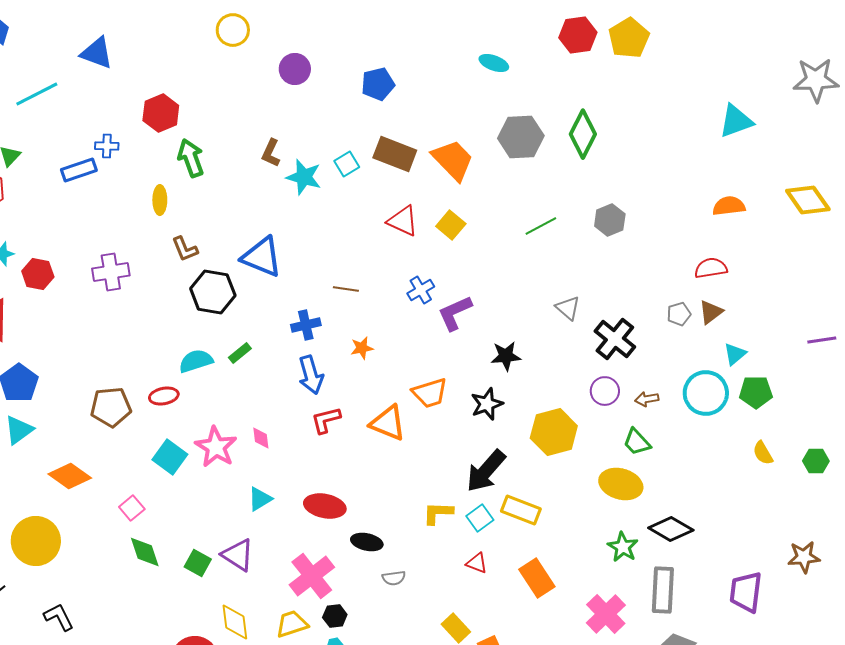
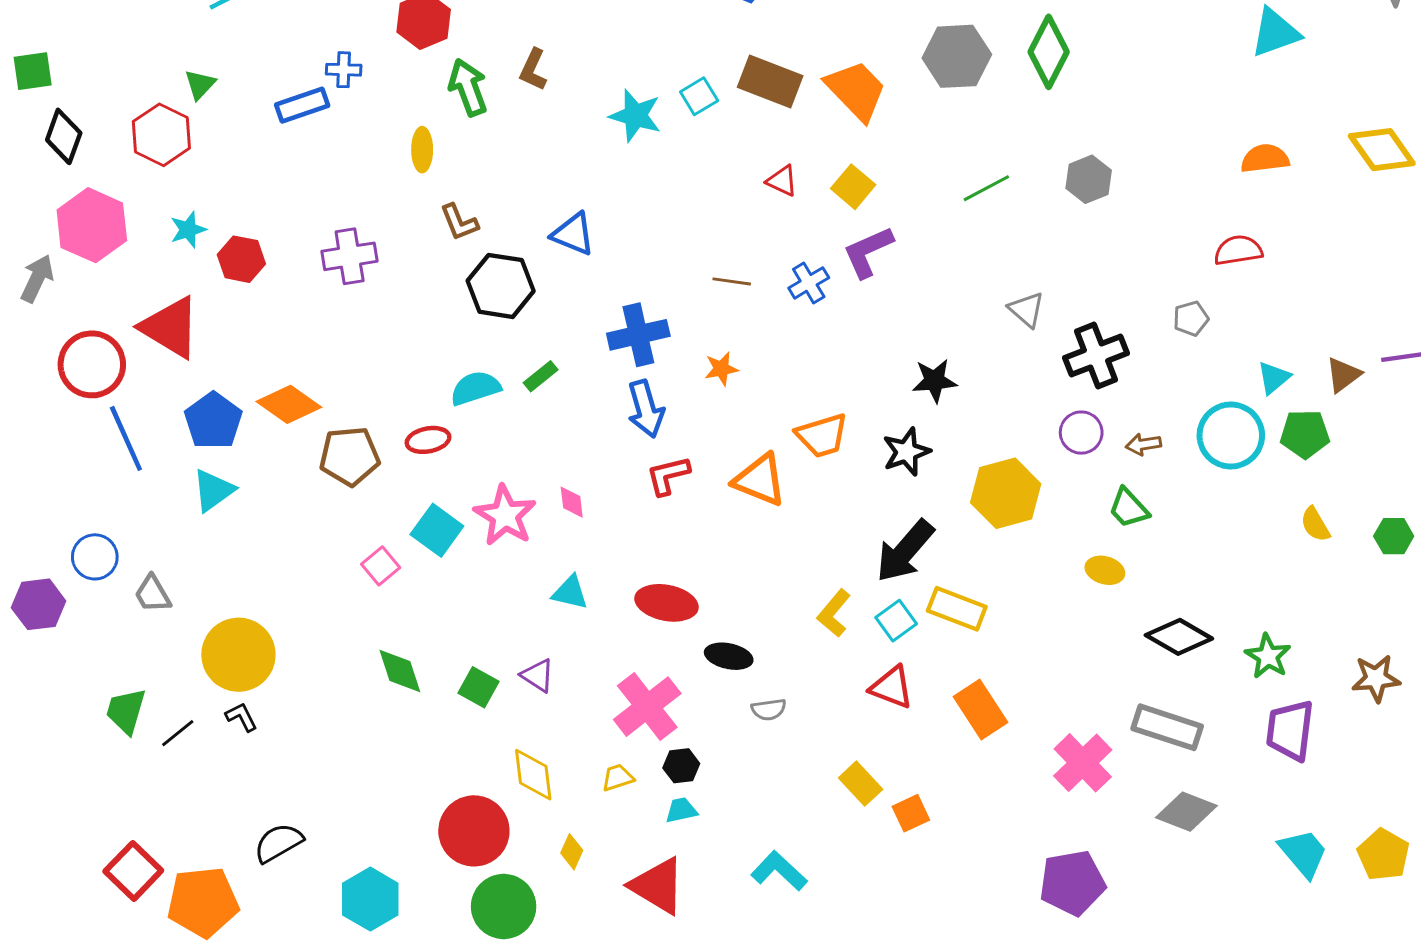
brown L-shape: (271, 153) -> (533, 70), moved
red triangle: (403, 221) -> (782, 181), size x0.7
blue triangle: (262, 257) -> (573, 234), size x0.7
brown line: (346, 289) -> (732, 281), moved
brown triangle: (711, 312) -> (1343, 375), moved
purple L-shape: (455, 313) -> (868, 252), moved
blue cross: (306, 325) -> (638, 335), size x1.4
black cross: (615, 339) -> (1096, 356), turned 30
orange diamond: (70, 476) -> (289, 404), moved
yellow ellipse: (621, 484) -> (1105, 570), size x0.6
cyan triangle: (260, 499) -> (570, 592), turned 44
pink square: (132, 508) -> (381, 566), moved
yellow L-shape: (438, 513) -> (834, 613), turned -52
green star: (623, 547) -> (1268, 656), moved
purple triangle: (238, 555) -> (538, 675), size x0.7
red triangle: (477, 563) -> (892, 687), size x1.4
gray rectangle: (663, 590) -> (1167, 727), turned -75
black L-shape: (59, 617) -> (241, 717), moved, size x0.7
yellow trapezoid: (292, 624) -> (618, 778), size x0.7

